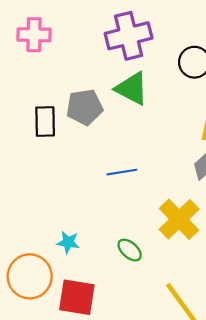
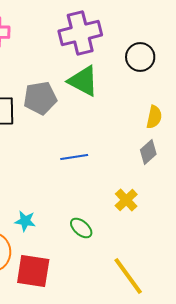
yellow cross: (179, 219) -> (126, 200), size x0.6

